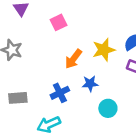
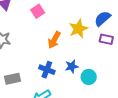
blue star: (90, 84) -> (72, 66), moved
blue cross: (60, 93) -> (47, 70), turned -35

